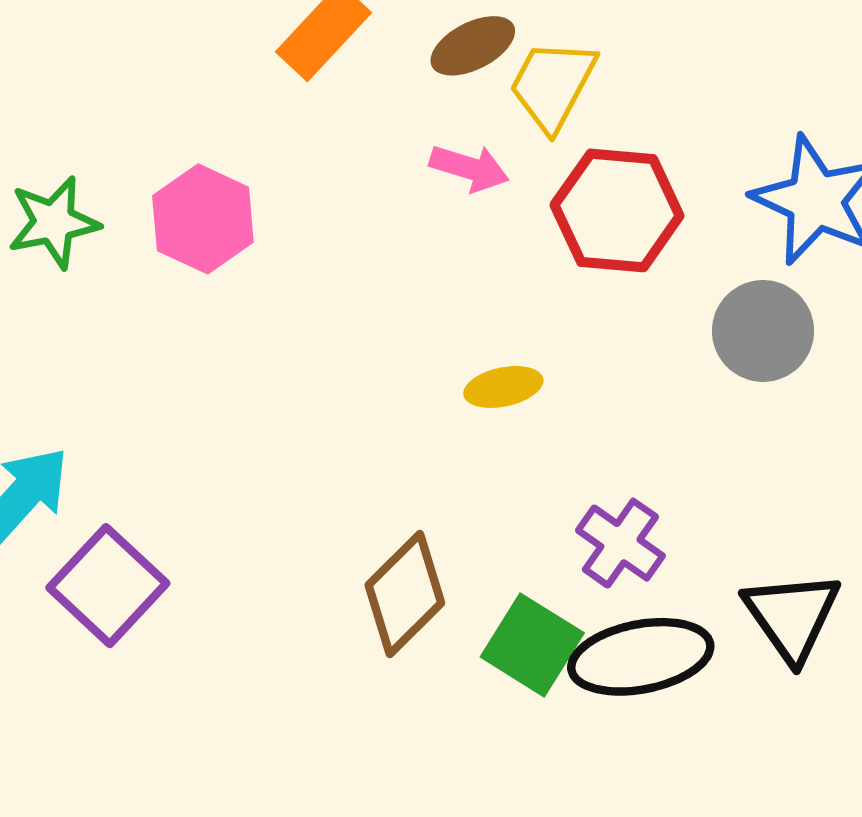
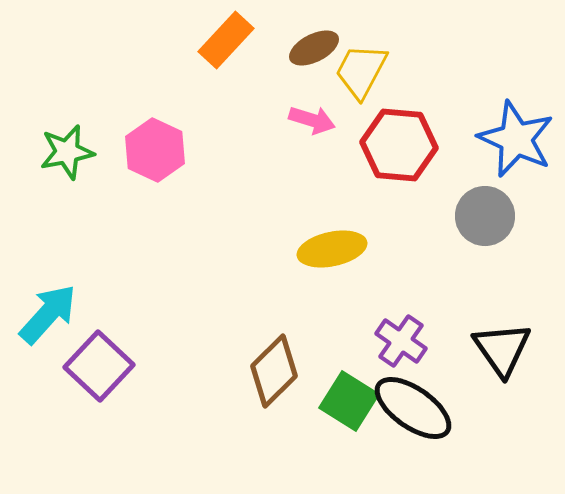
yellow ellipse: (503, 387) -> (332, 249), size x1.5
black triangle: (792, 616) -> (502, 349), moved
black ellipse: (641, 657) -> (413, 408), turned 46

